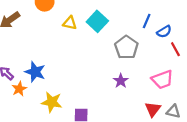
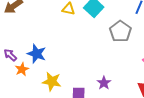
purple star: (121, 81) -> (104, 83), moved

